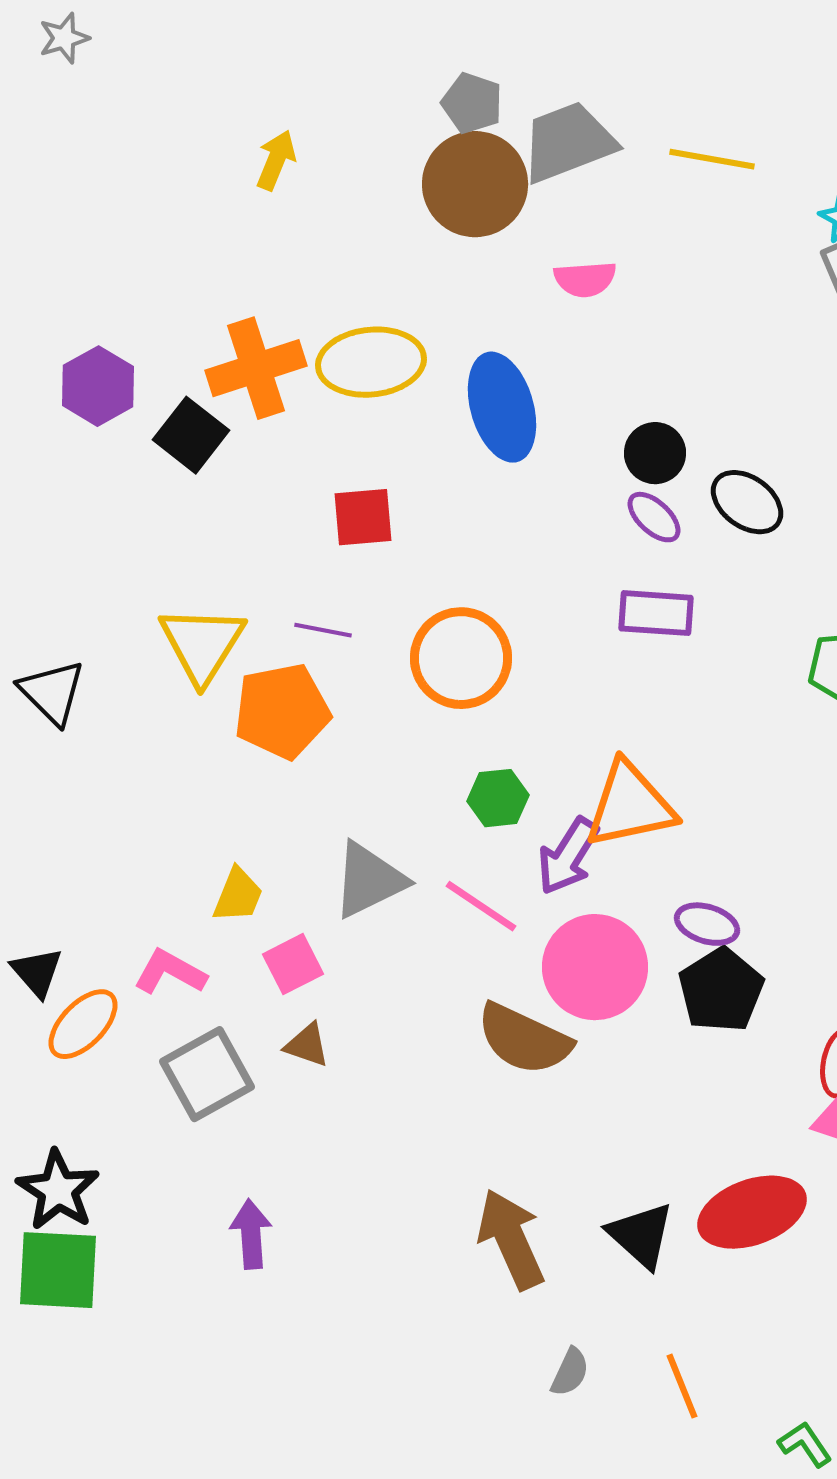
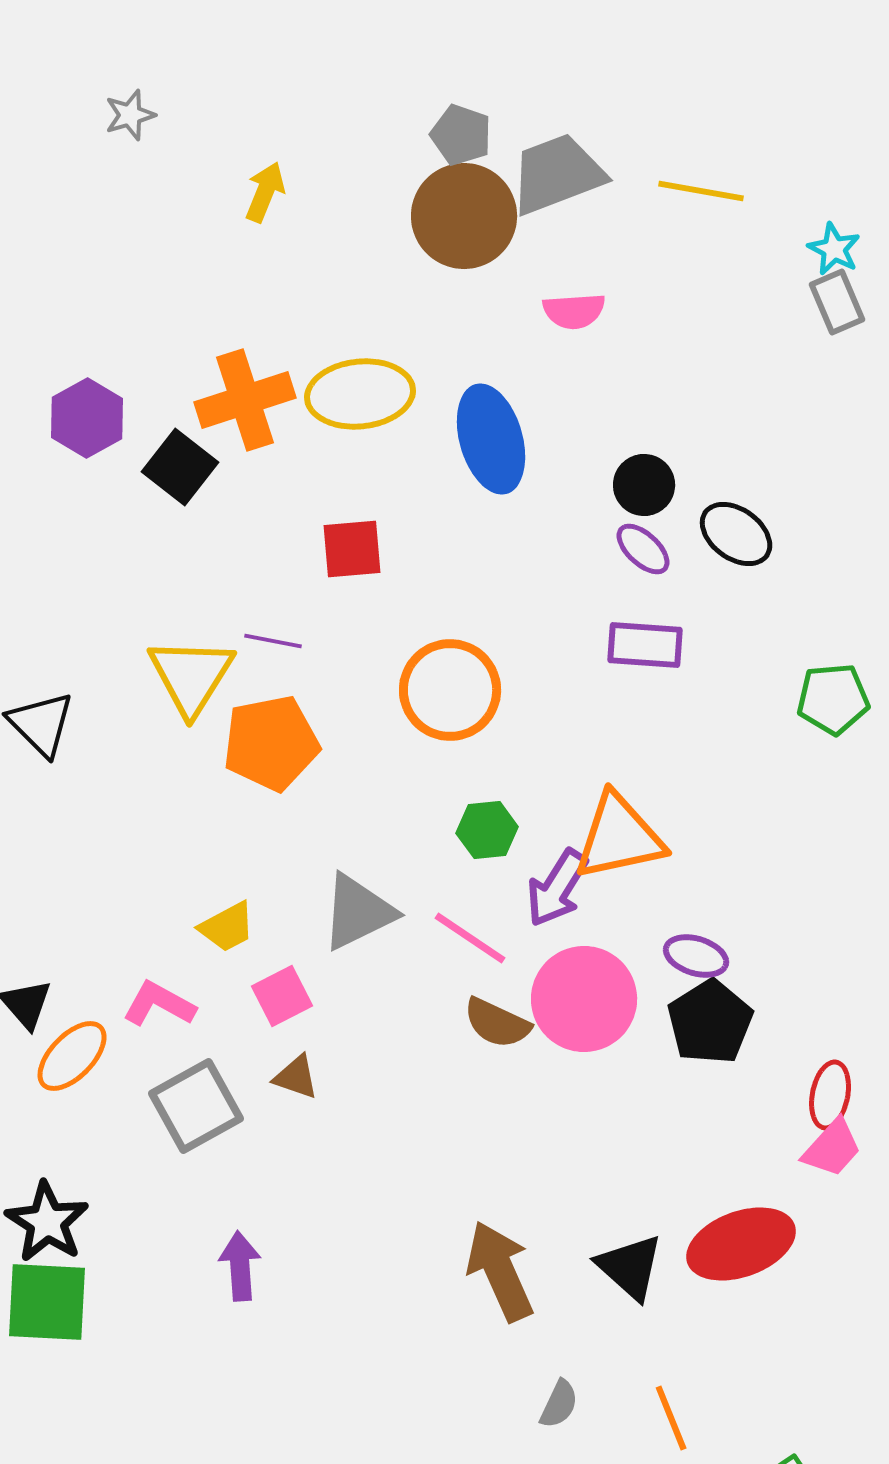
gray star: (64, 38) -> (130, 115), moved
purple line: (323, 630) -> (273, 641), moved
yellow trapezoid: (238, 895) -> (227, 927), turned 40
brown semicircle: (524, 1039) -> (497, 1023), moved, size x0.7

